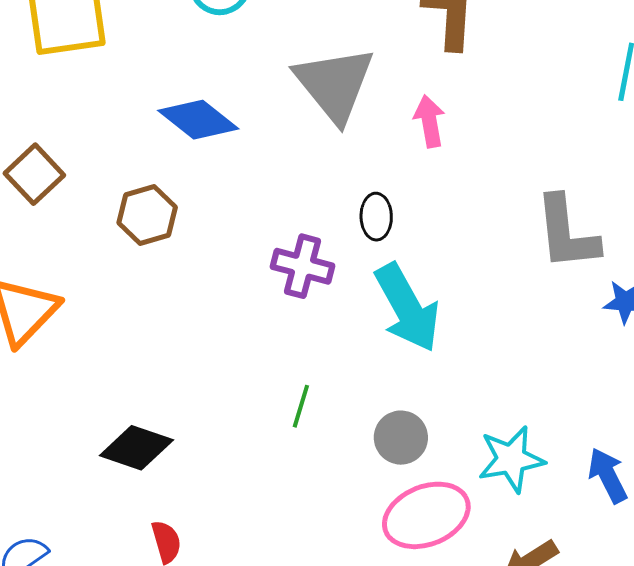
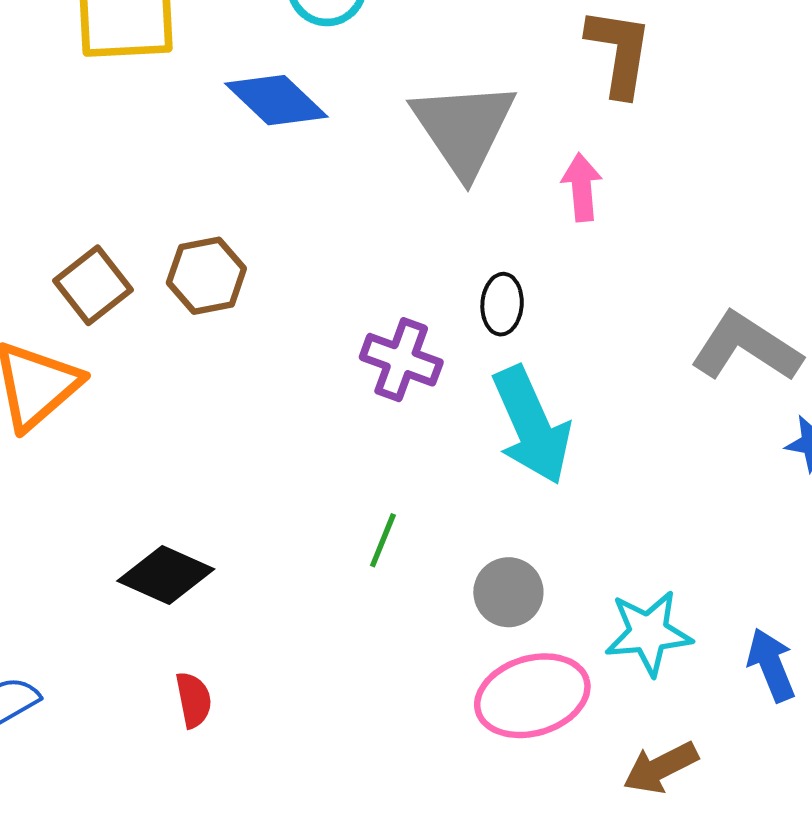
blue diamond: (198, 120) -> (276, 100), moved
brown square: (34, 174) -> (93, 285), moved
gray L-shape: (567, 233) -> (746, 347), turned 124

